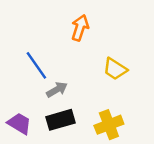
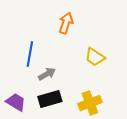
blue line: (36, 65) -> (30, 54), turned 45

